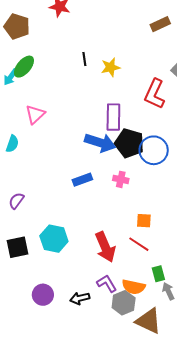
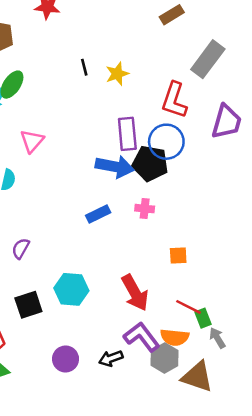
blue circle: (154, 150) -> (166, 142), moved
red line: (139, 244) -> (188, 307), moved
purple L-shape: (107, 283) -> (142, 337), size x1.4

